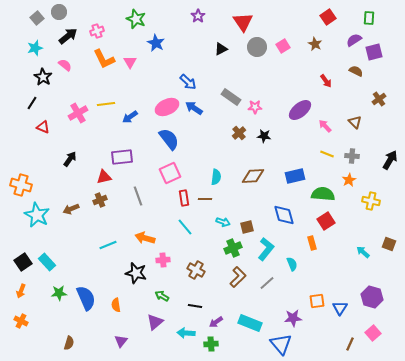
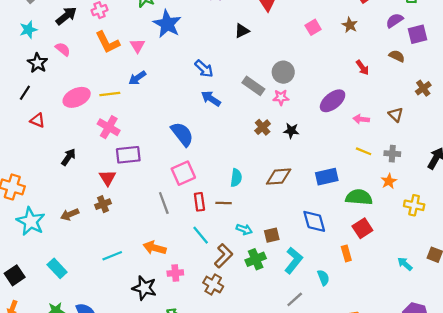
blue star: (156, 43) -> (167, 24), size x1.4
gray circle: (257, 47) -> (283, 72), moved
pink ellipse: (167, 107) -> (77, 97), moved
pink cross: (78, 113) -> (109, 127), moved, turned -30
blue arrow: (130, 117) -> (137, 78), moved
pink arrow: (325, 126) -> (361, 119), turned -40
red triangle: (104, 177) -> (108, 178), turned -49
gray line: (138, 196) -> (164, 203), moved
cyan rectangle: (47, 262) -> (57, 268), moved
brown L-shape: (238, 277) -> (224, 256), moved

